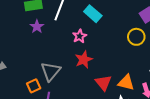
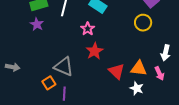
purple star: (37, 27) -> (37, 24), moved
gray triangle: (51, 71) -> (64, 67), turned -40

